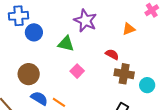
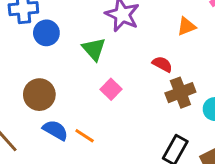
green triangle: (66, 44) -> (94, 49), turned 36
brown cross: (124, 74) -> (180, 93), turned -30

